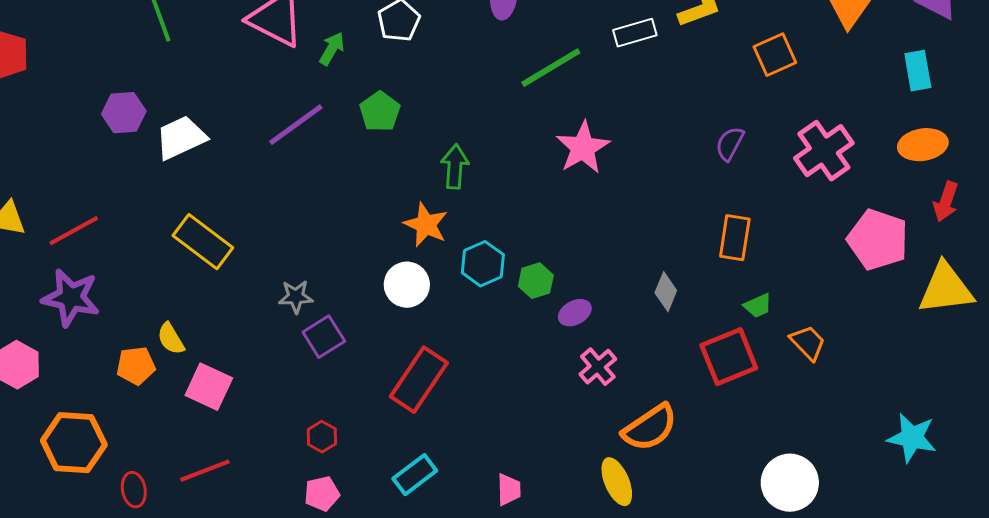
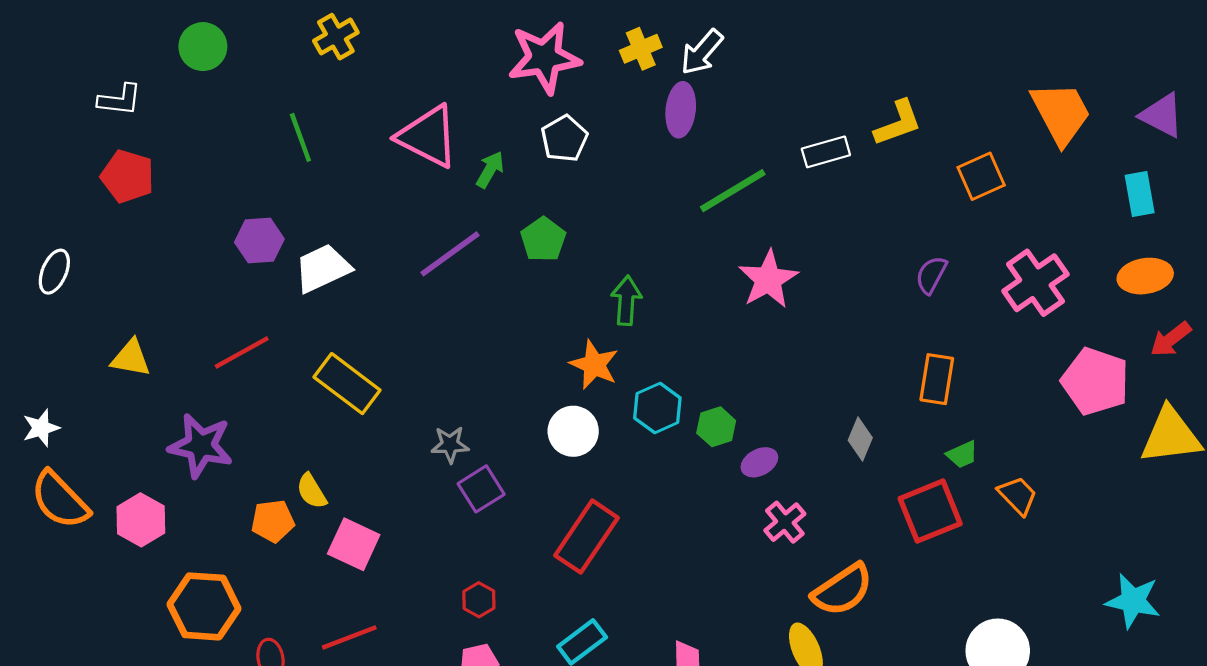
red arrow: (946, 202) -> (1171, 339), turned 33
red line: (74, 231) -> (242, 353), moved

